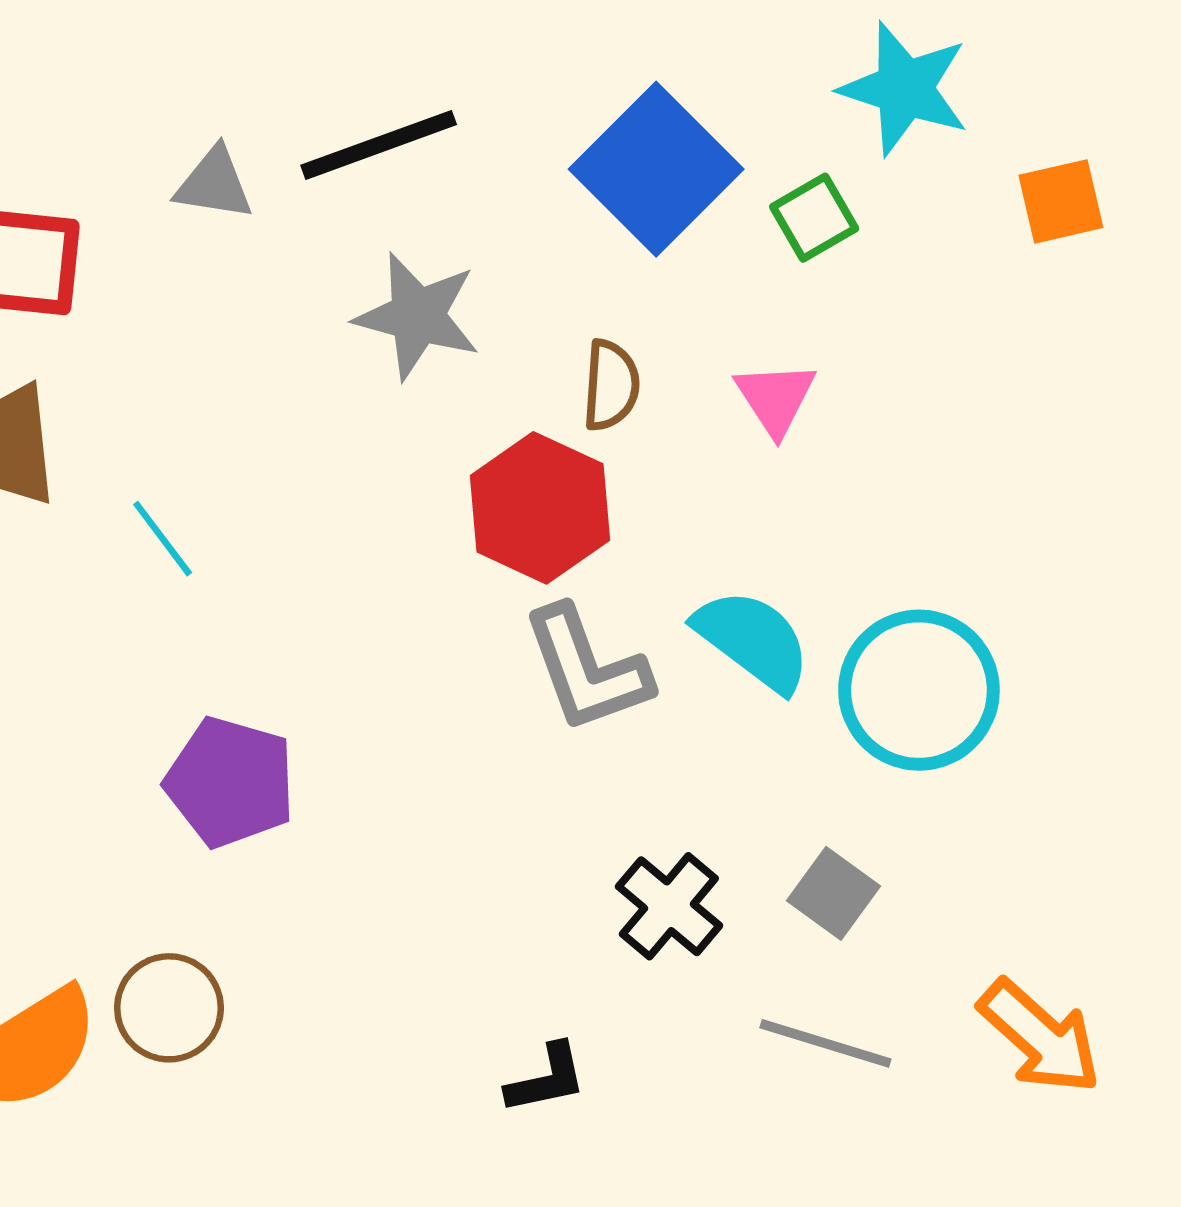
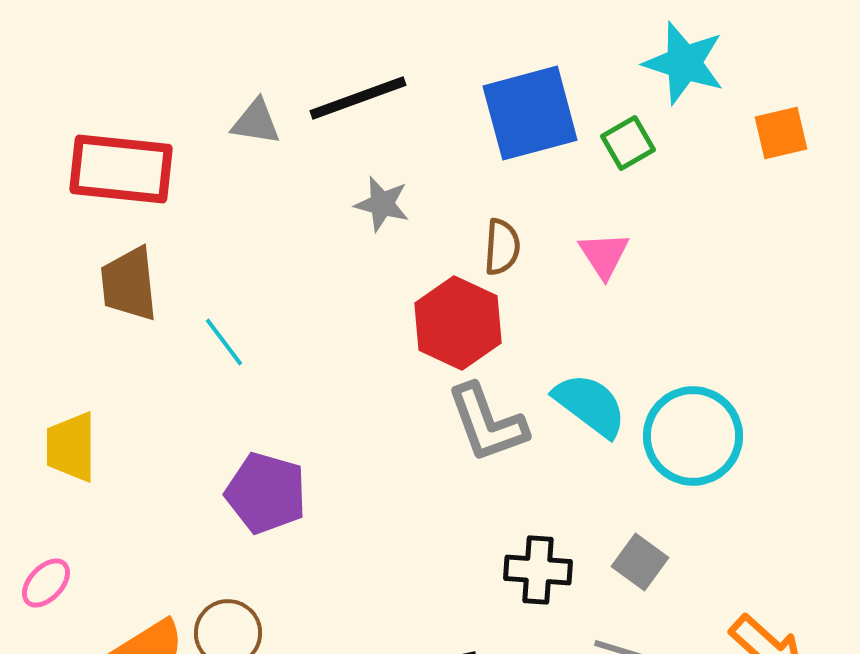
blue square: (656, 169) -> (530, 113), turned 30
gray star: (417, 316) -> (382, 204), size x0.7
black cross: (669, 906) -> (538, 570), turned -36

